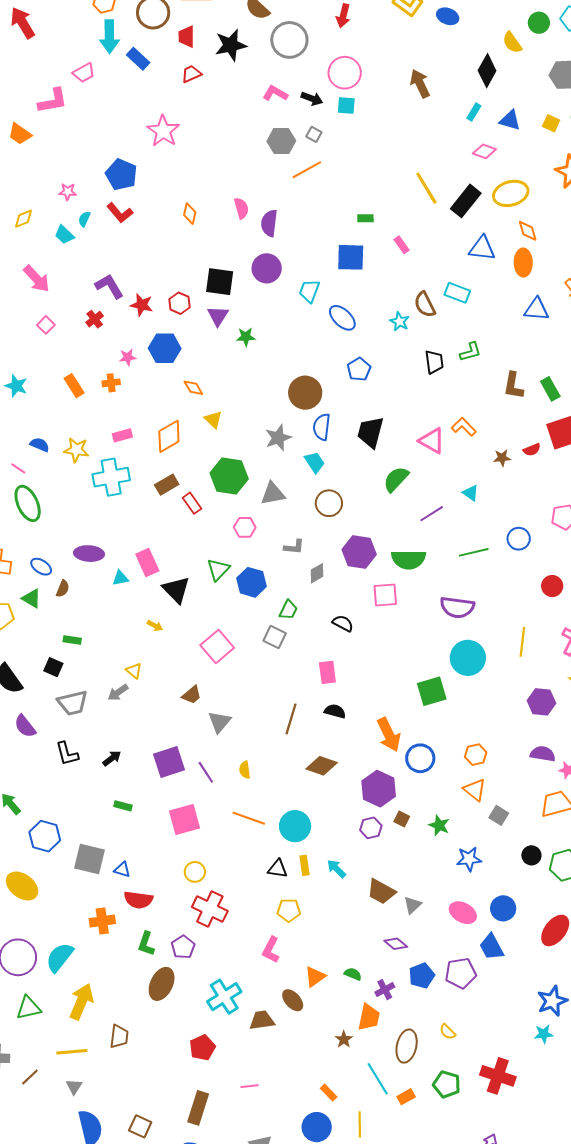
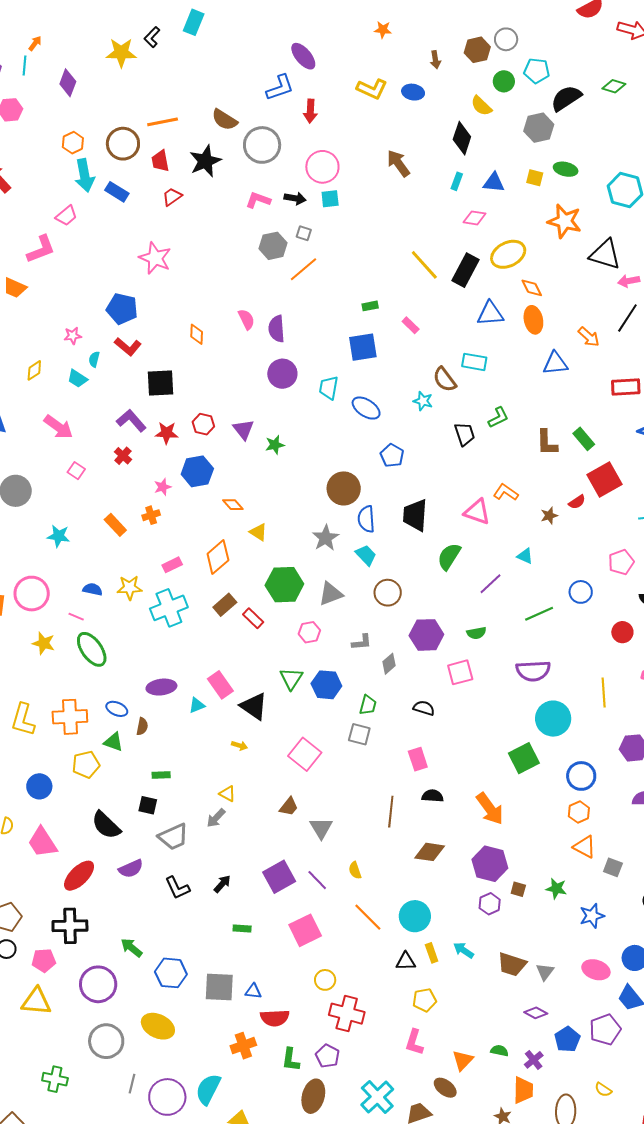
black square: (220, 282) -> (161, 383), moved
green semicircle: (409, 559) -> (476, 633), size x0.6
purple semicircle: (25, 726) -> (131, 869), turned -65
blue circle: (420, 758) -> (581, 776), moved
orange line: (249, 818) -> (368, 917), turned 36

